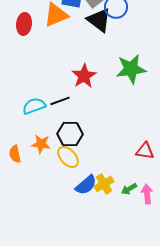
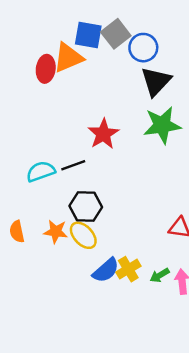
black triangle: (99, 20) -> (156, 81), moved, turned 36
red ellipse: (24, 24) -> (46, 69), moved
orange star: (41, 144) -> (56, 232), moved

